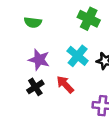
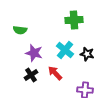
green cross: (89, 19) -> (74, 20), turned -30
green semicircle: (33, 22) -> (20, 30), moved

